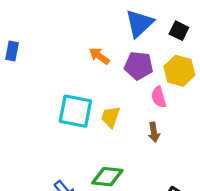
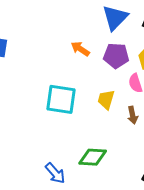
yellow trapezoid: (111, 117) -> (106, 99), moved

